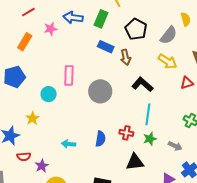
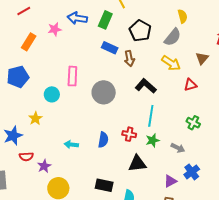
red line: (28, 12) -> (24, 11), moved
yellow semicircle: (186, 19) -> (182, 16), moved

